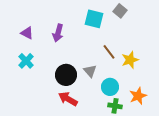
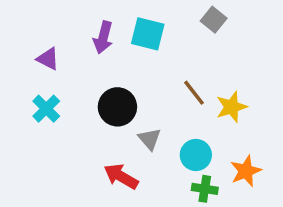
cyan square: (94, 19) -> (148, 34), moved
purple arrow: (58, 33) -> (103, 37), moved
gray triangle: (90, 71) -> (150, 139), moved
black circle: (66, 75) -> (117, 107), moved

